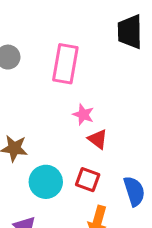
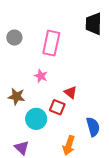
pink star: (83, 115) -> (41, 76), moved
red square: (88, 180) -> (57, 107), moved

